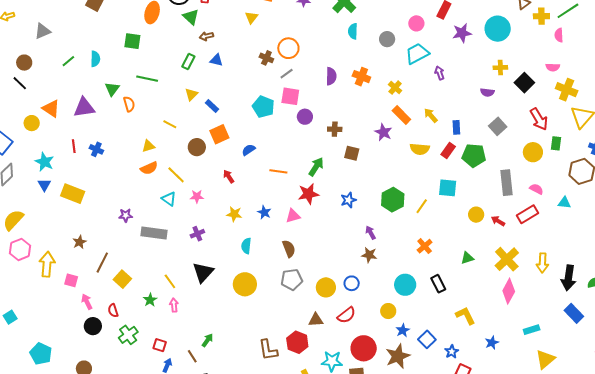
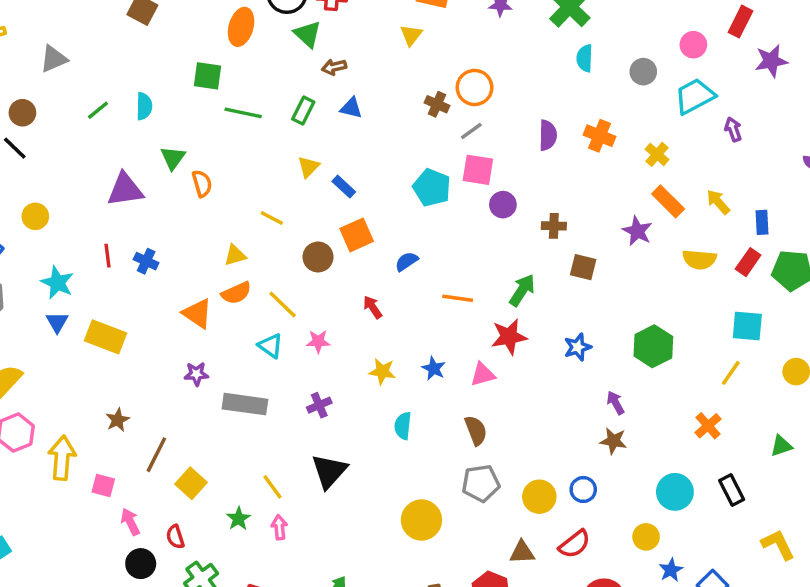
green line: (147, 79) -> (243, 113), moved
orange triangle: (51, 109) -> (197, 313), moved
yellow line: (422, 206) -> (731, 373), moved
yellow circle: (245, 284) -> (421, 520), moved

